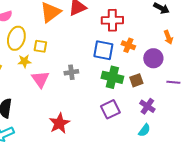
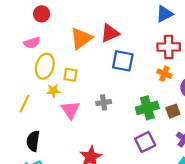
red cross: (112, 20) -> (169, 47), moved
blue square: (103, 50) -> (123, 61), moved
green cross: (112, 77) -> (147, 108), turned -30

